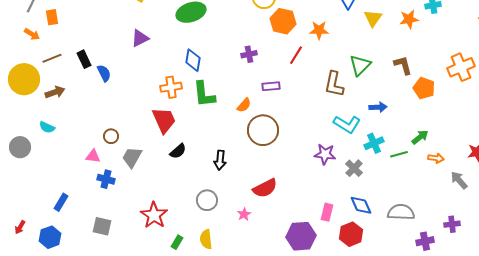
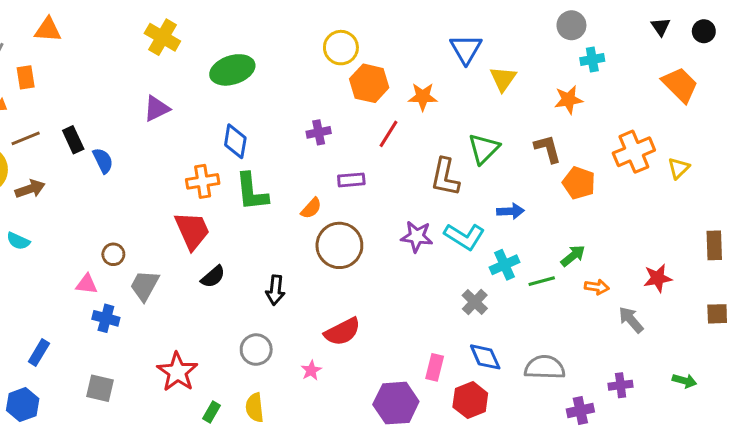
orange star: (409, 19) -> (568, 100), moved
purple star: (325, 154) -> (417, 236), moved

